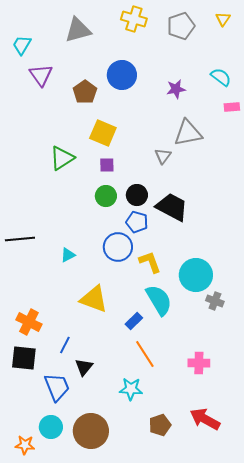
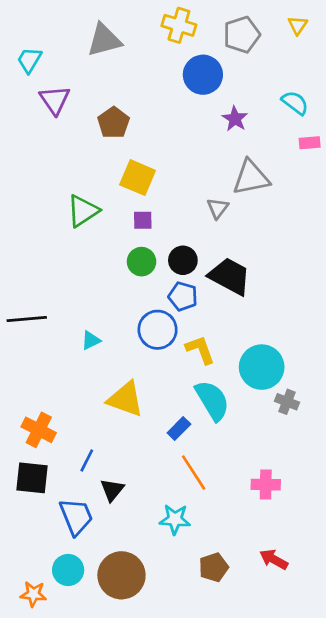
blue circle: (122, 75) -> (203, 75), moved
purple star: (176, 89) -> (235, 119), turned -30
red arrow: (205, 419) -> (274, 559), size x0.7

